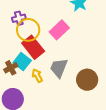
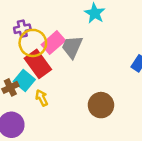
pink rectangle: (59, 30) -> (53, 43), moved
gray trapezoid: (59, 68) -> (72, 47), moved

